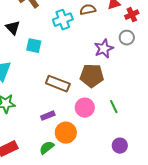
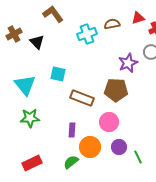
cyan square: (34, 46) -> (58, 74), moved
green line: (114, 107) -> (138, 157), moved
purple rectangle: (48, 116) -> (72, 130), turned -64
purple circle: (120, 146) -> (119, 147), moved

